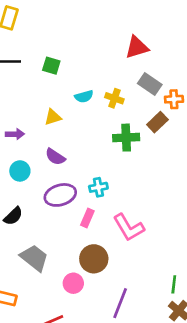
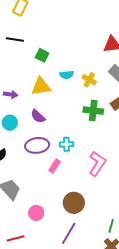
green square: (51, 66) -> (42, 55), moved
yellow triangle: (53, 117) -> (41, 86), size x1.5
pink L-shape: (129, 227) -> (97, 164), moved, turned -125
brown circle: (94, 259) -> (74, 203), moved

